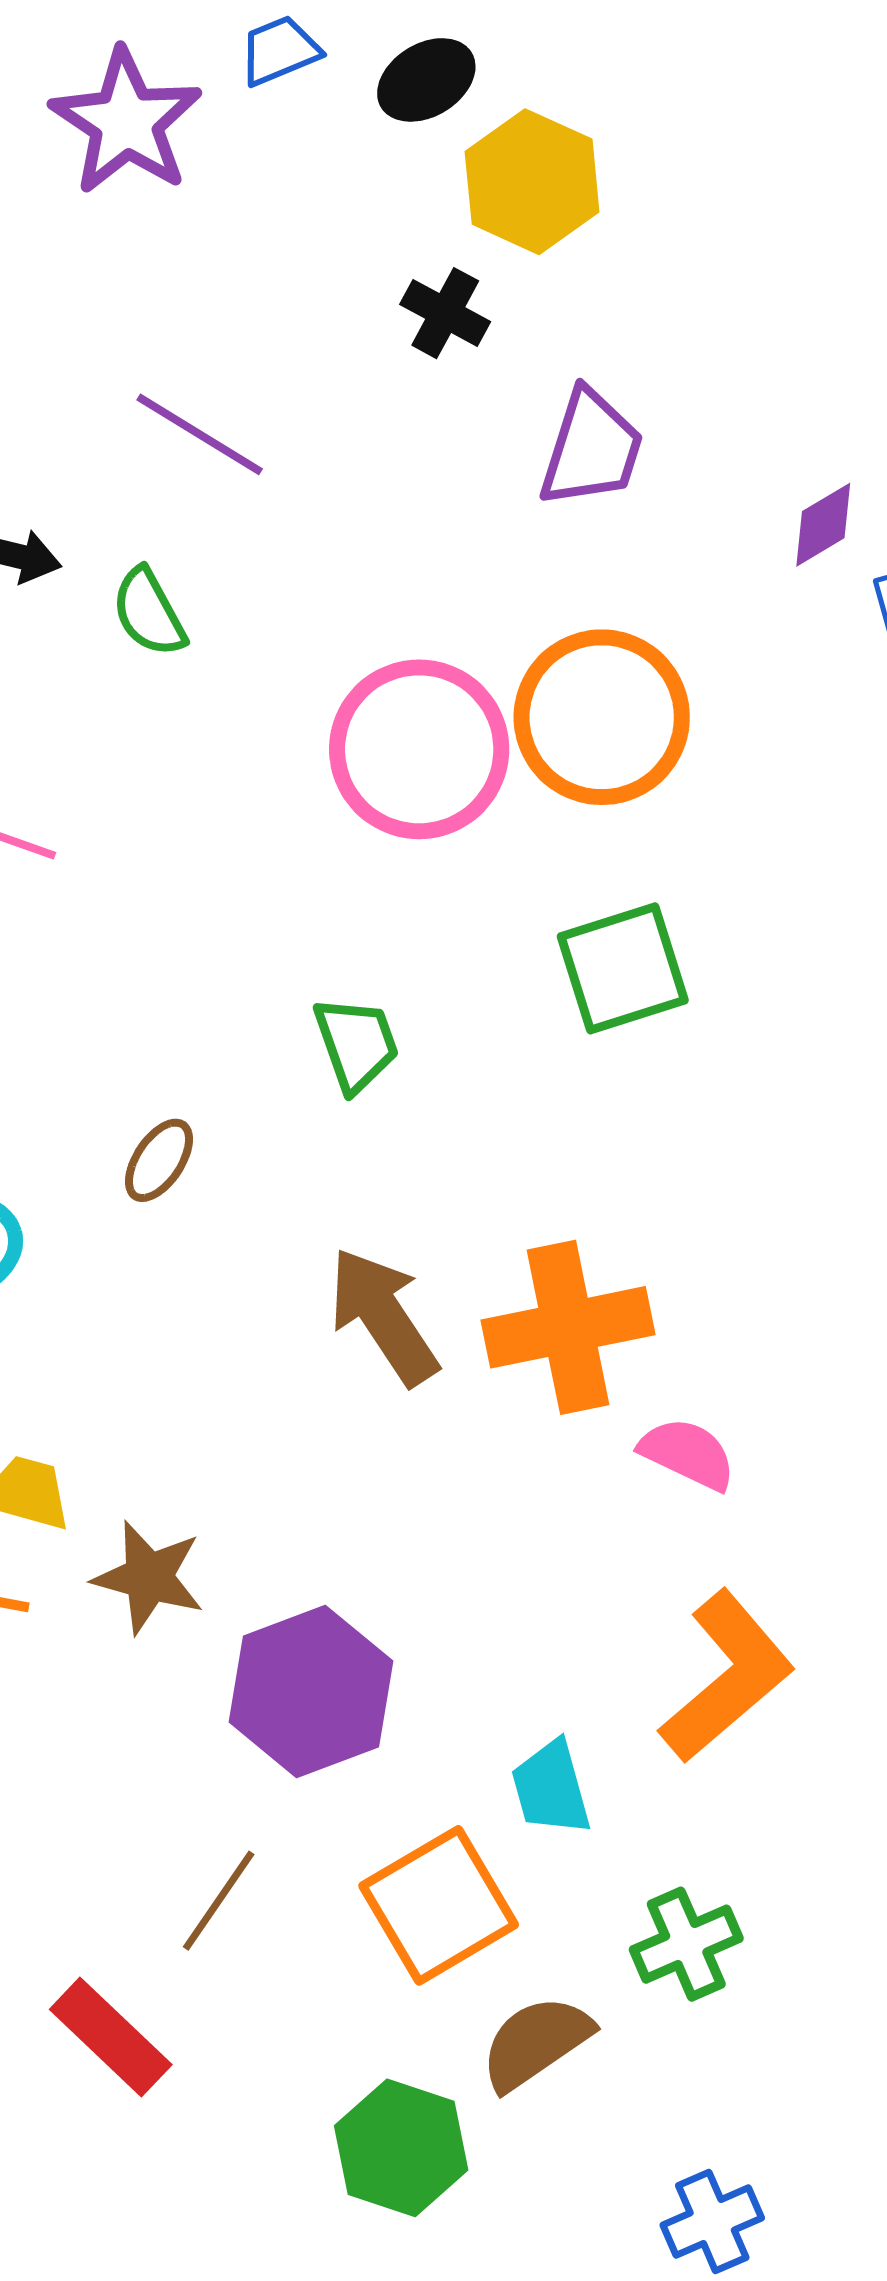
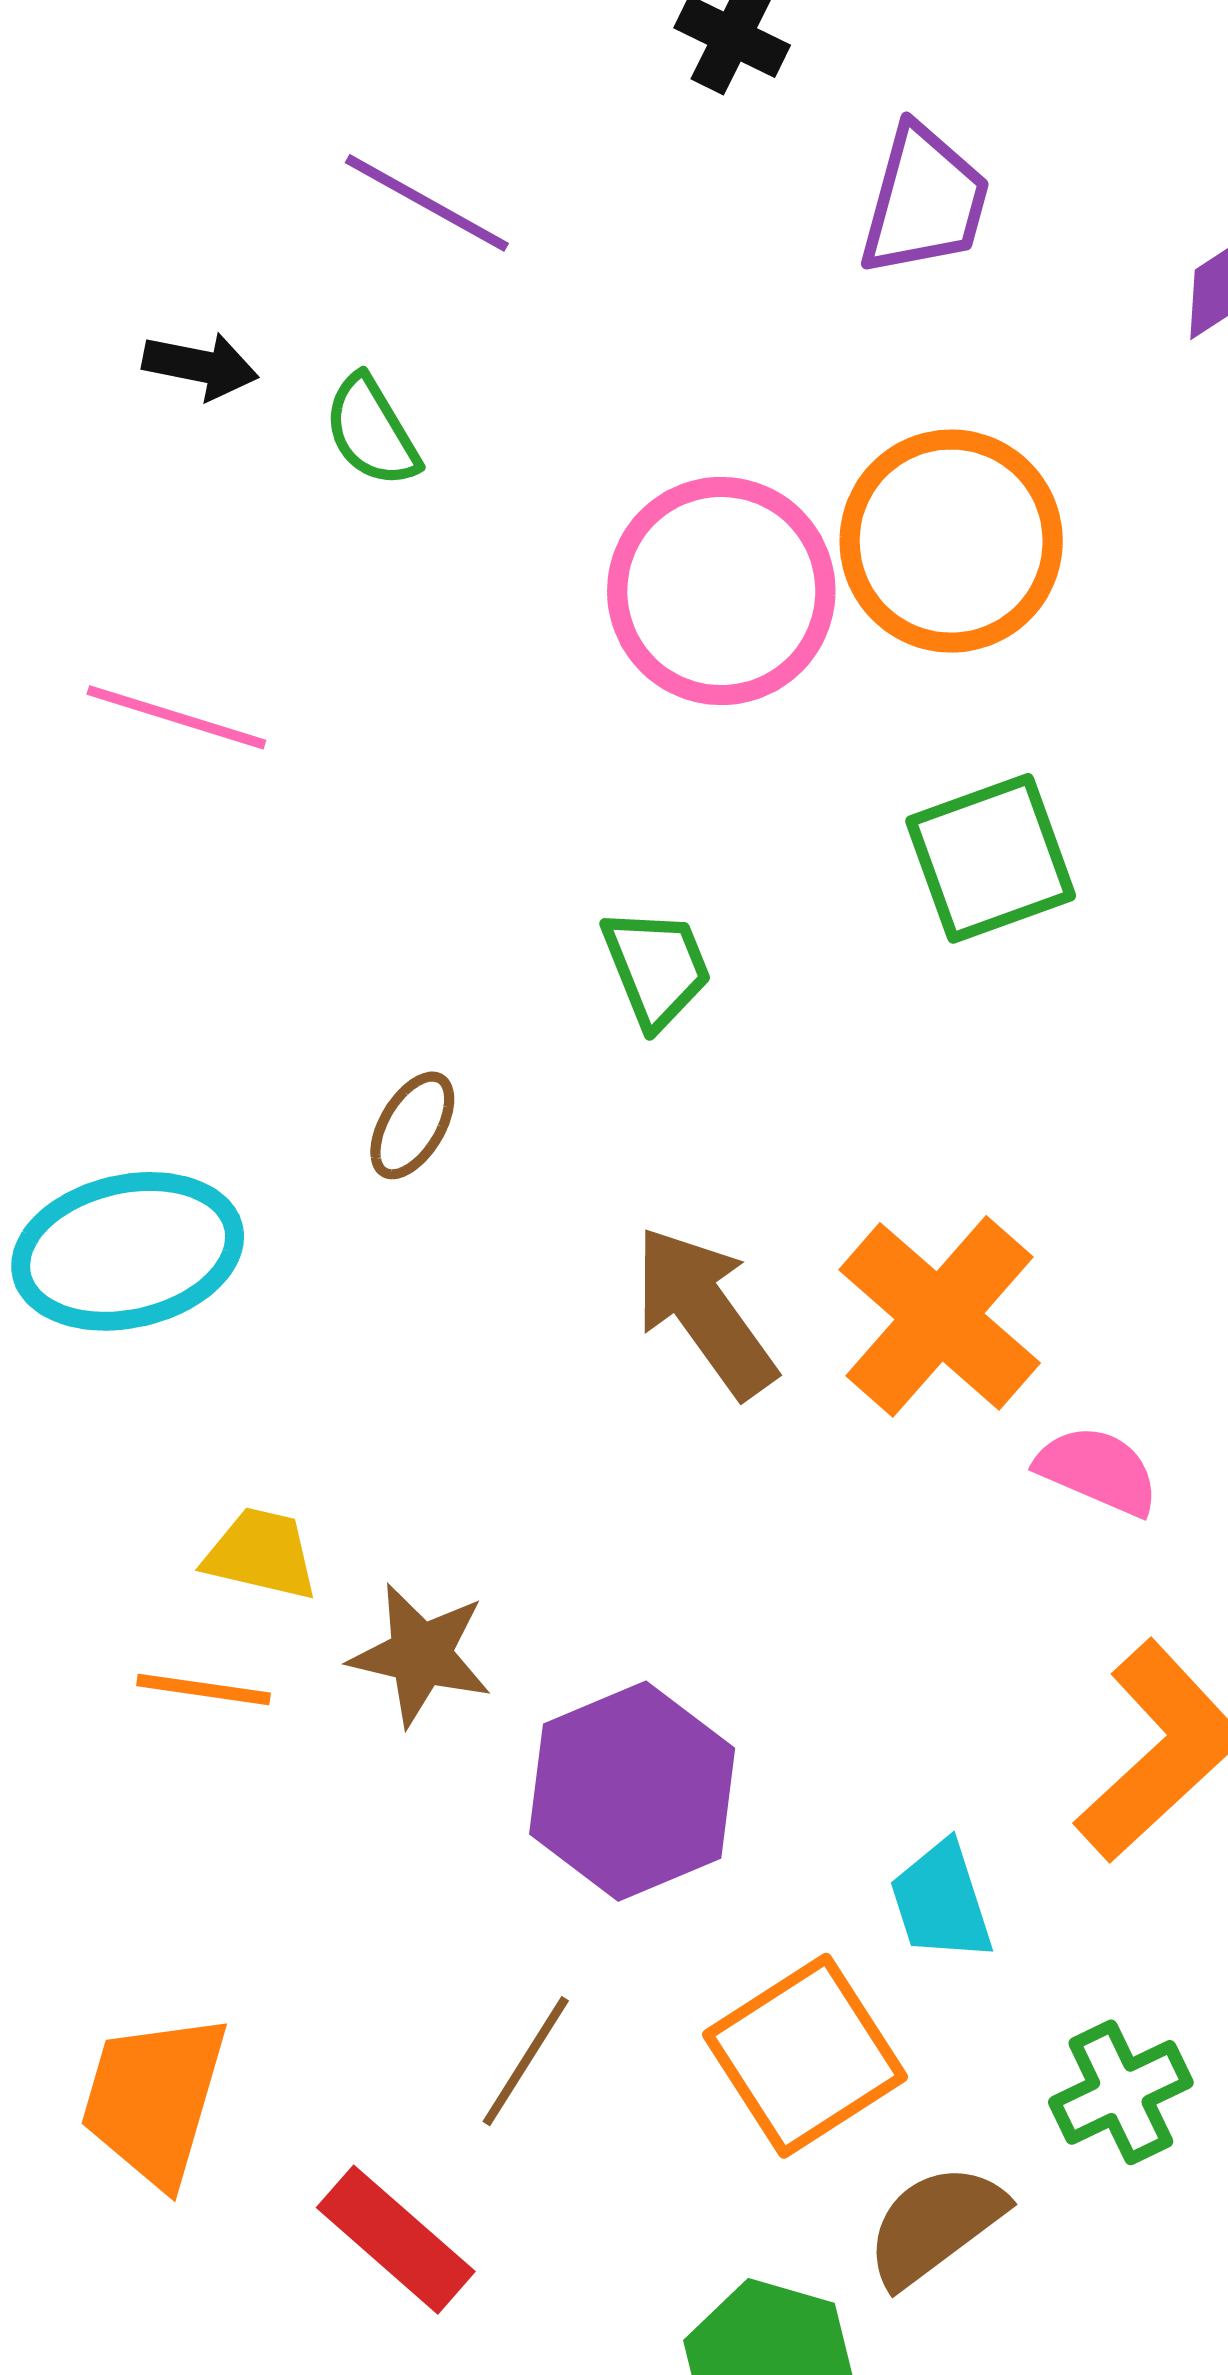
orange cross: (568, 1327) -> (940, 1316), turned -35

